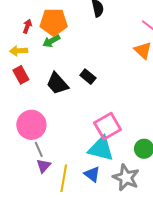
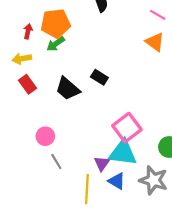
pink circle: (31, 125) -> (45, 136), size x0.6
purple triangle: (44, 166) -> (102, 163), moved

